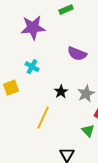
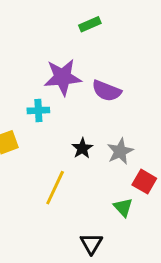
purple star: (33, 28) -> (63, 77), moved
cyan cross: (32, 67) -> (38, 110), turned -32

